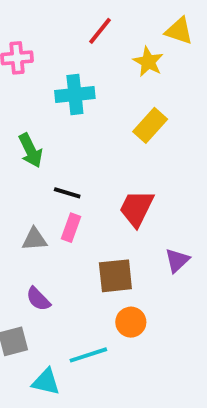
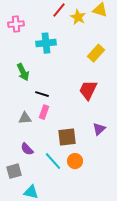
yellow star: (148, 62) -> (78, 17), moved
yellow rectangle: (150, 125) -> (96, 53), moved
red trapezoid: (137, 208) -> (88, 90), moved
cyan line: (88, 355) -> (53, 161), moved, turned 66

